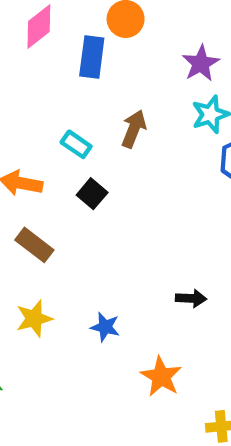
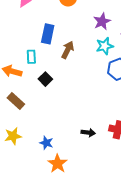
blue rectangle: (92, 57) -> (48, 34), moved
cyan rectangle: (76, 144) -> (31, 57), moved, turned 48
orange star: (161, 377) -> (58, 164), moved

